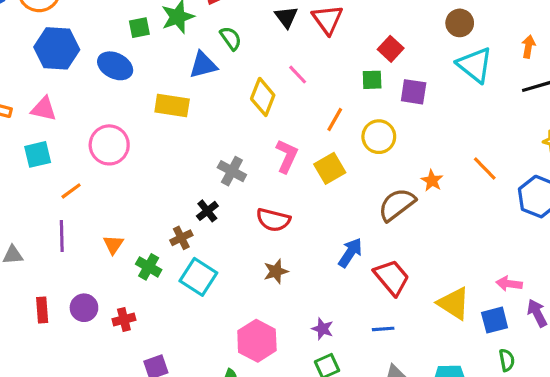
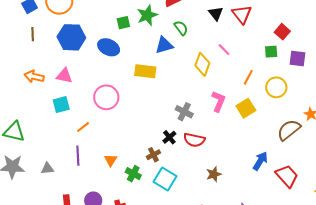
red semicircle: (273, 220) -> (194, 140), moved

